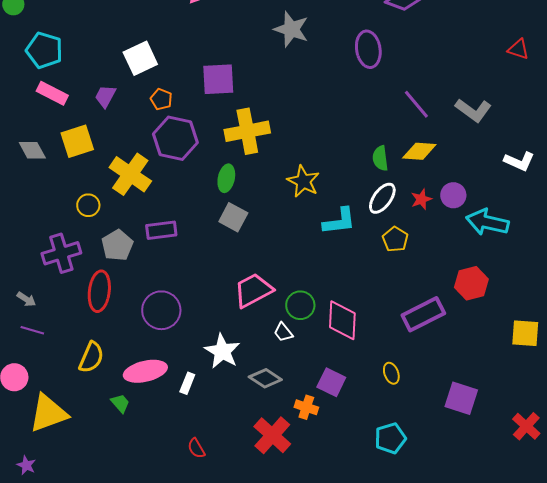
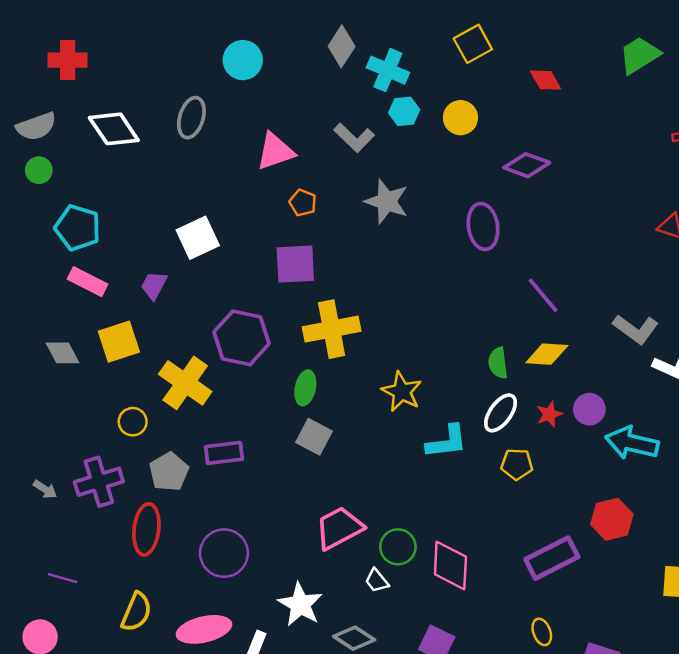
orange pentagon: (161, 99) -> (303, 203), moved
gray L-shape: (473, 110) -> (636, 329), moved
yellow pentagon: (395, 239) -> (517, 464), turned -30
gray arrow: (26, 299) -> (45, 489), moved
yellow ellipse: (391, 373) -> (542, 632), moved

